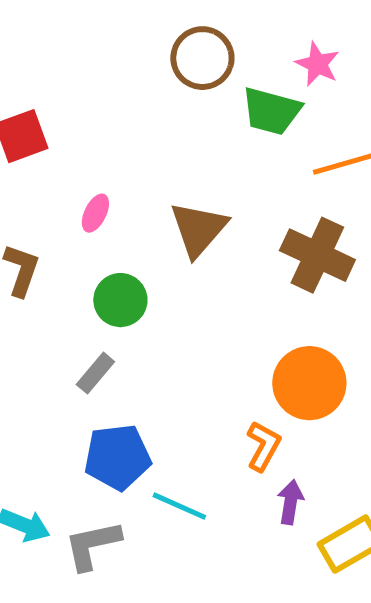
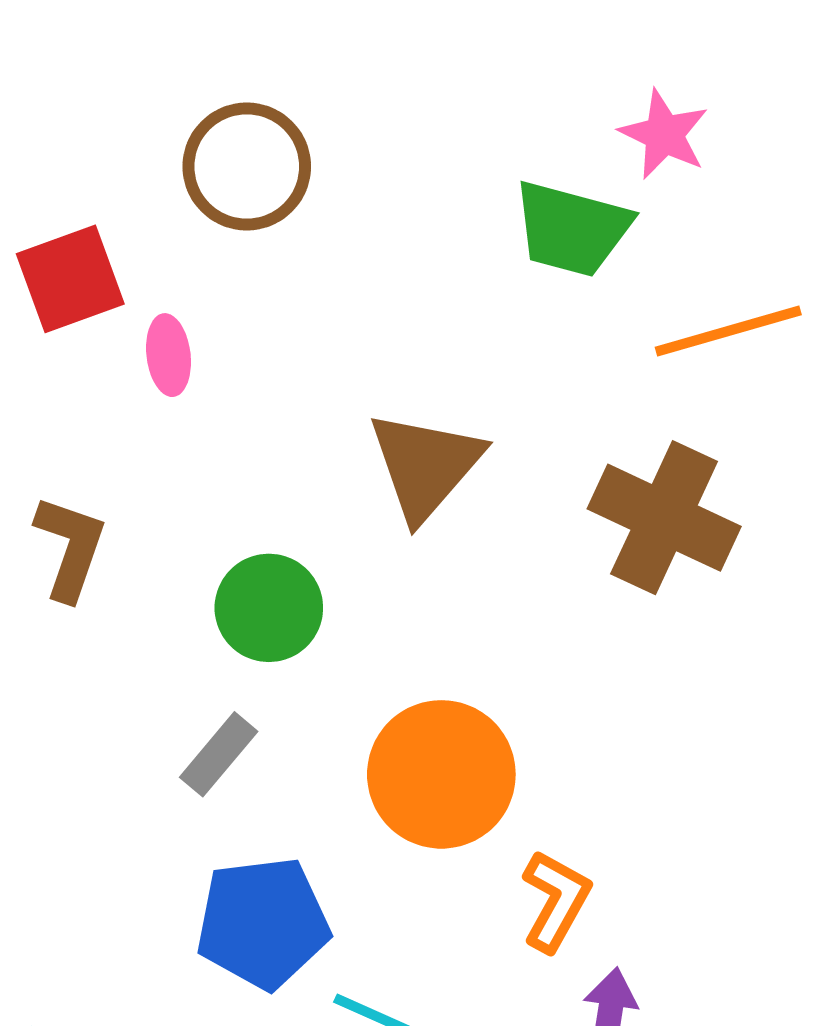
brown circle: (202, 58) -> (247, 167), moved
pink ellipse: (95, 213) -> (169, 355), moved, turned -33
orange circle: (309, 383) -> (441, 774), moved

